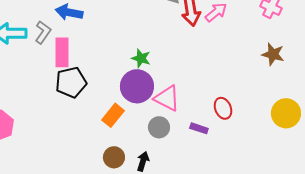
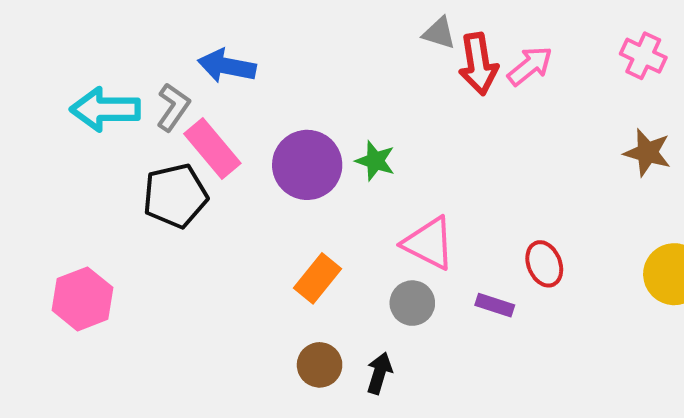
pink rectangle: (62, 52) -> (212, 148), turned -40
black pentagon: (71, 82) -> (175, 196), moved
purple circle: (137, 86) -> (307, 165), moved

